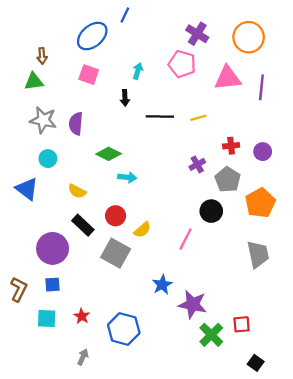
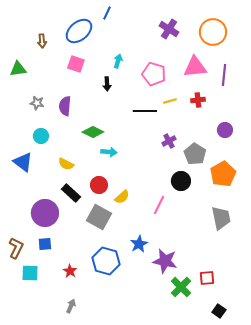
brown arrow: (42, 56) -> (42, 41), moved
pink pentagon: (182, 64) -> (154, 74), moved
green triangle: (34, 82) -> (18, 69), moved
black line: (160, 117) -> (145, 111), moved
gray star: (43, 120) -> (37, 103), size x0.6
red cross: (231, 146) -> (198, 100), moved
cyan square: (47, 318) -> (30, 273), moved
blue hexagon: (124, 329) -> (106, 261), moved

